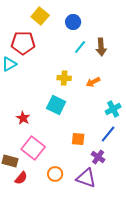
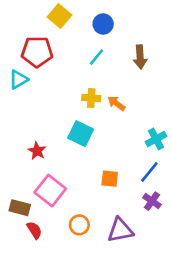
cyan line: (80, 47) -> (96, 57), moved
orange arrow: (93, 82) -> (116, 103), moved, turned 64
purple cross: (98, 157) -> (152, 201), moved
red semicircle: (21, 178) -> (34, 230), turned -72
purple triangle: (86, 178) -> (120, 230), turned -30

